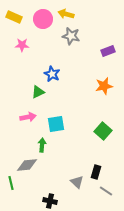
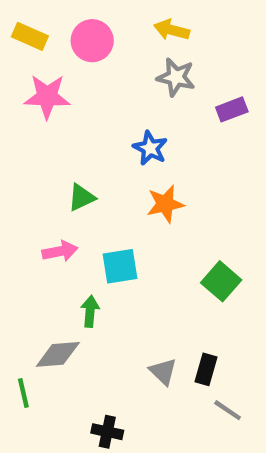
yellow arrow: (66, 14) -> (172, 30), moved
gray star: (71, 36) -> (176, 77), moved
pink star: (22, 45) -> (47, 97), size x1.5
blue star: (52, 74) -> (150, 148), moved
orange star: (104, 86) -> (165, 204), moved
gray triangle: (77, 182) -> (163, 372), moved

